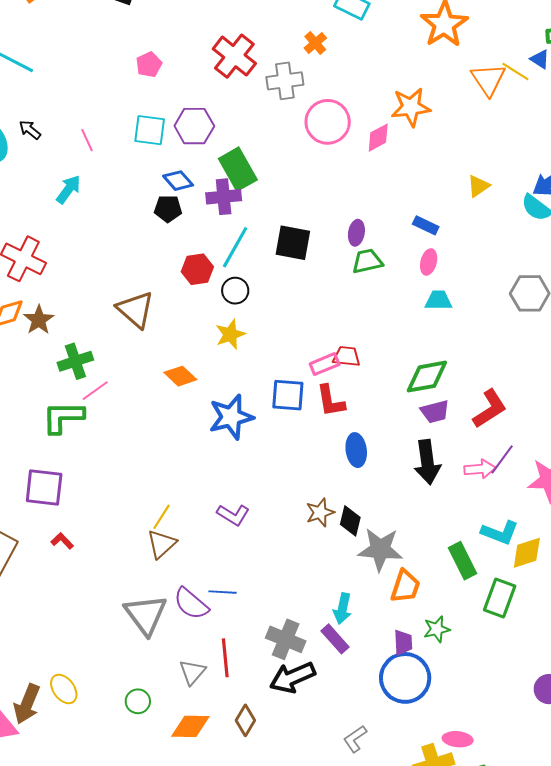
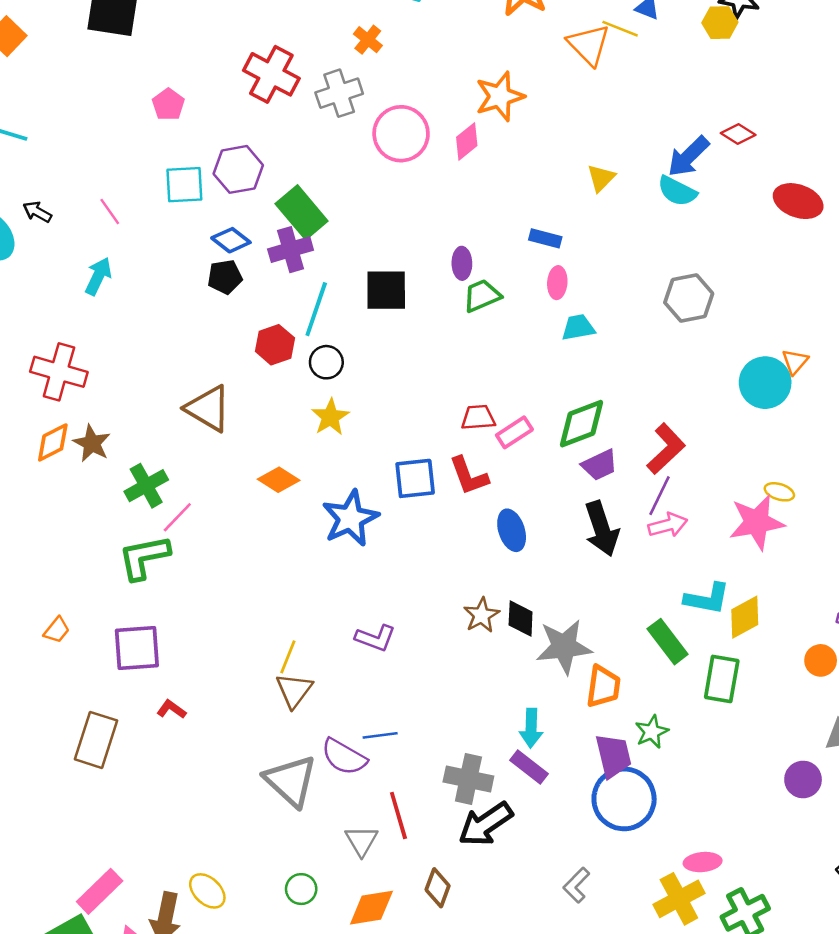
pink rectangle: (325, 364) -> (514, 432), moved
purple line: (502, 459) -> (659, 496), moved
purple trapezoid: (403, 643) -> (613, 756), size x1.4

